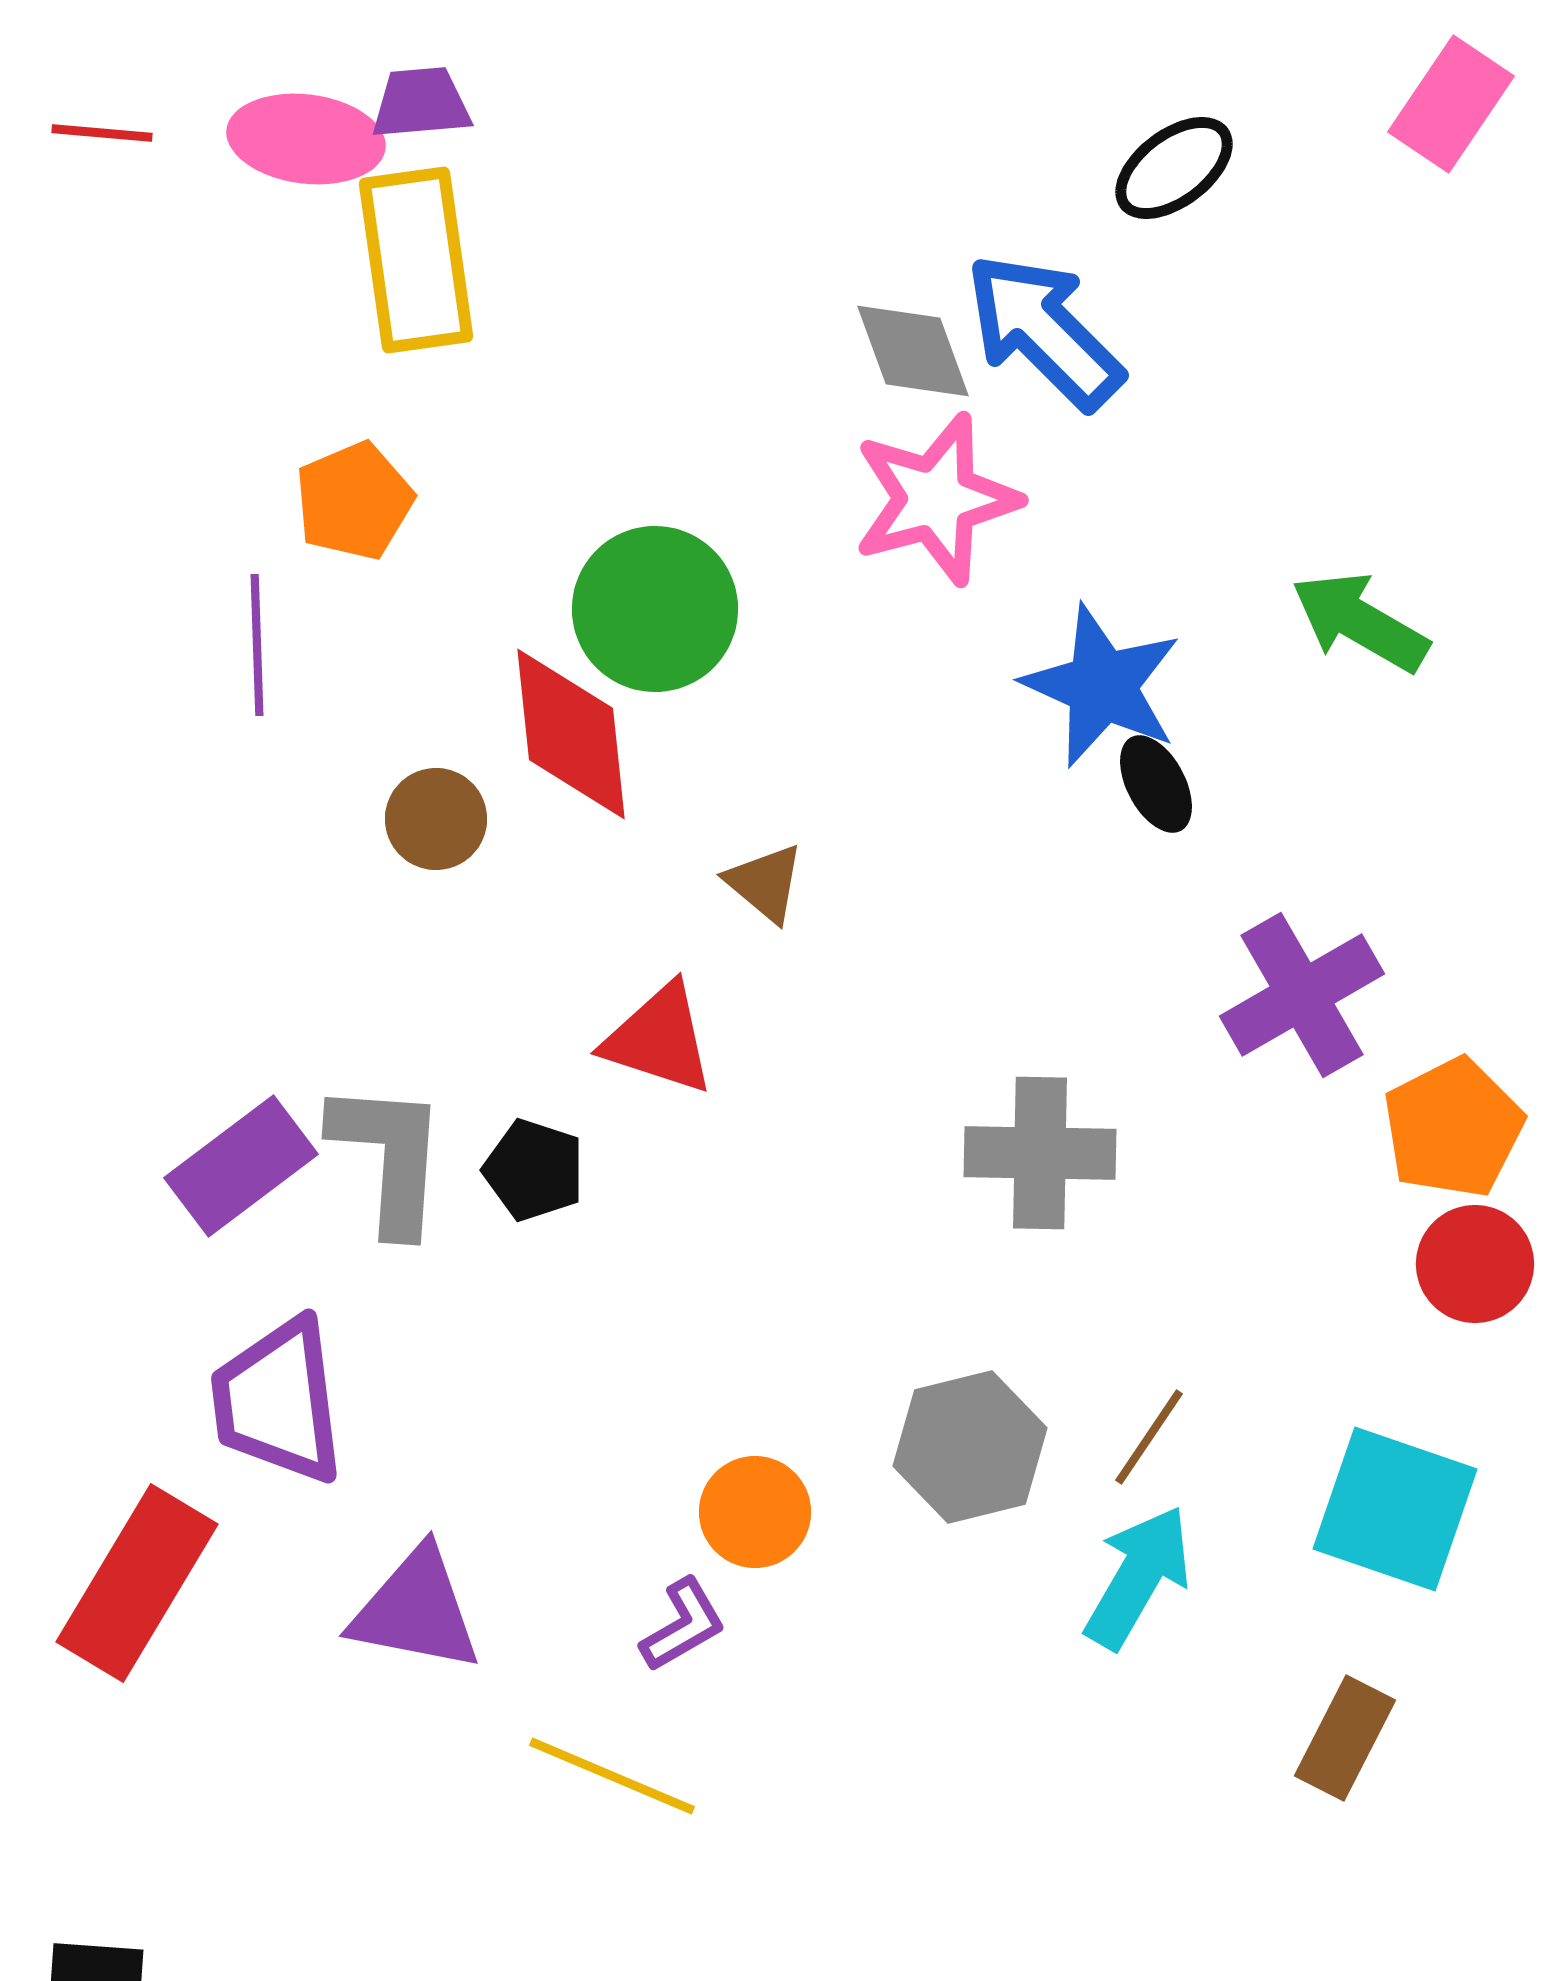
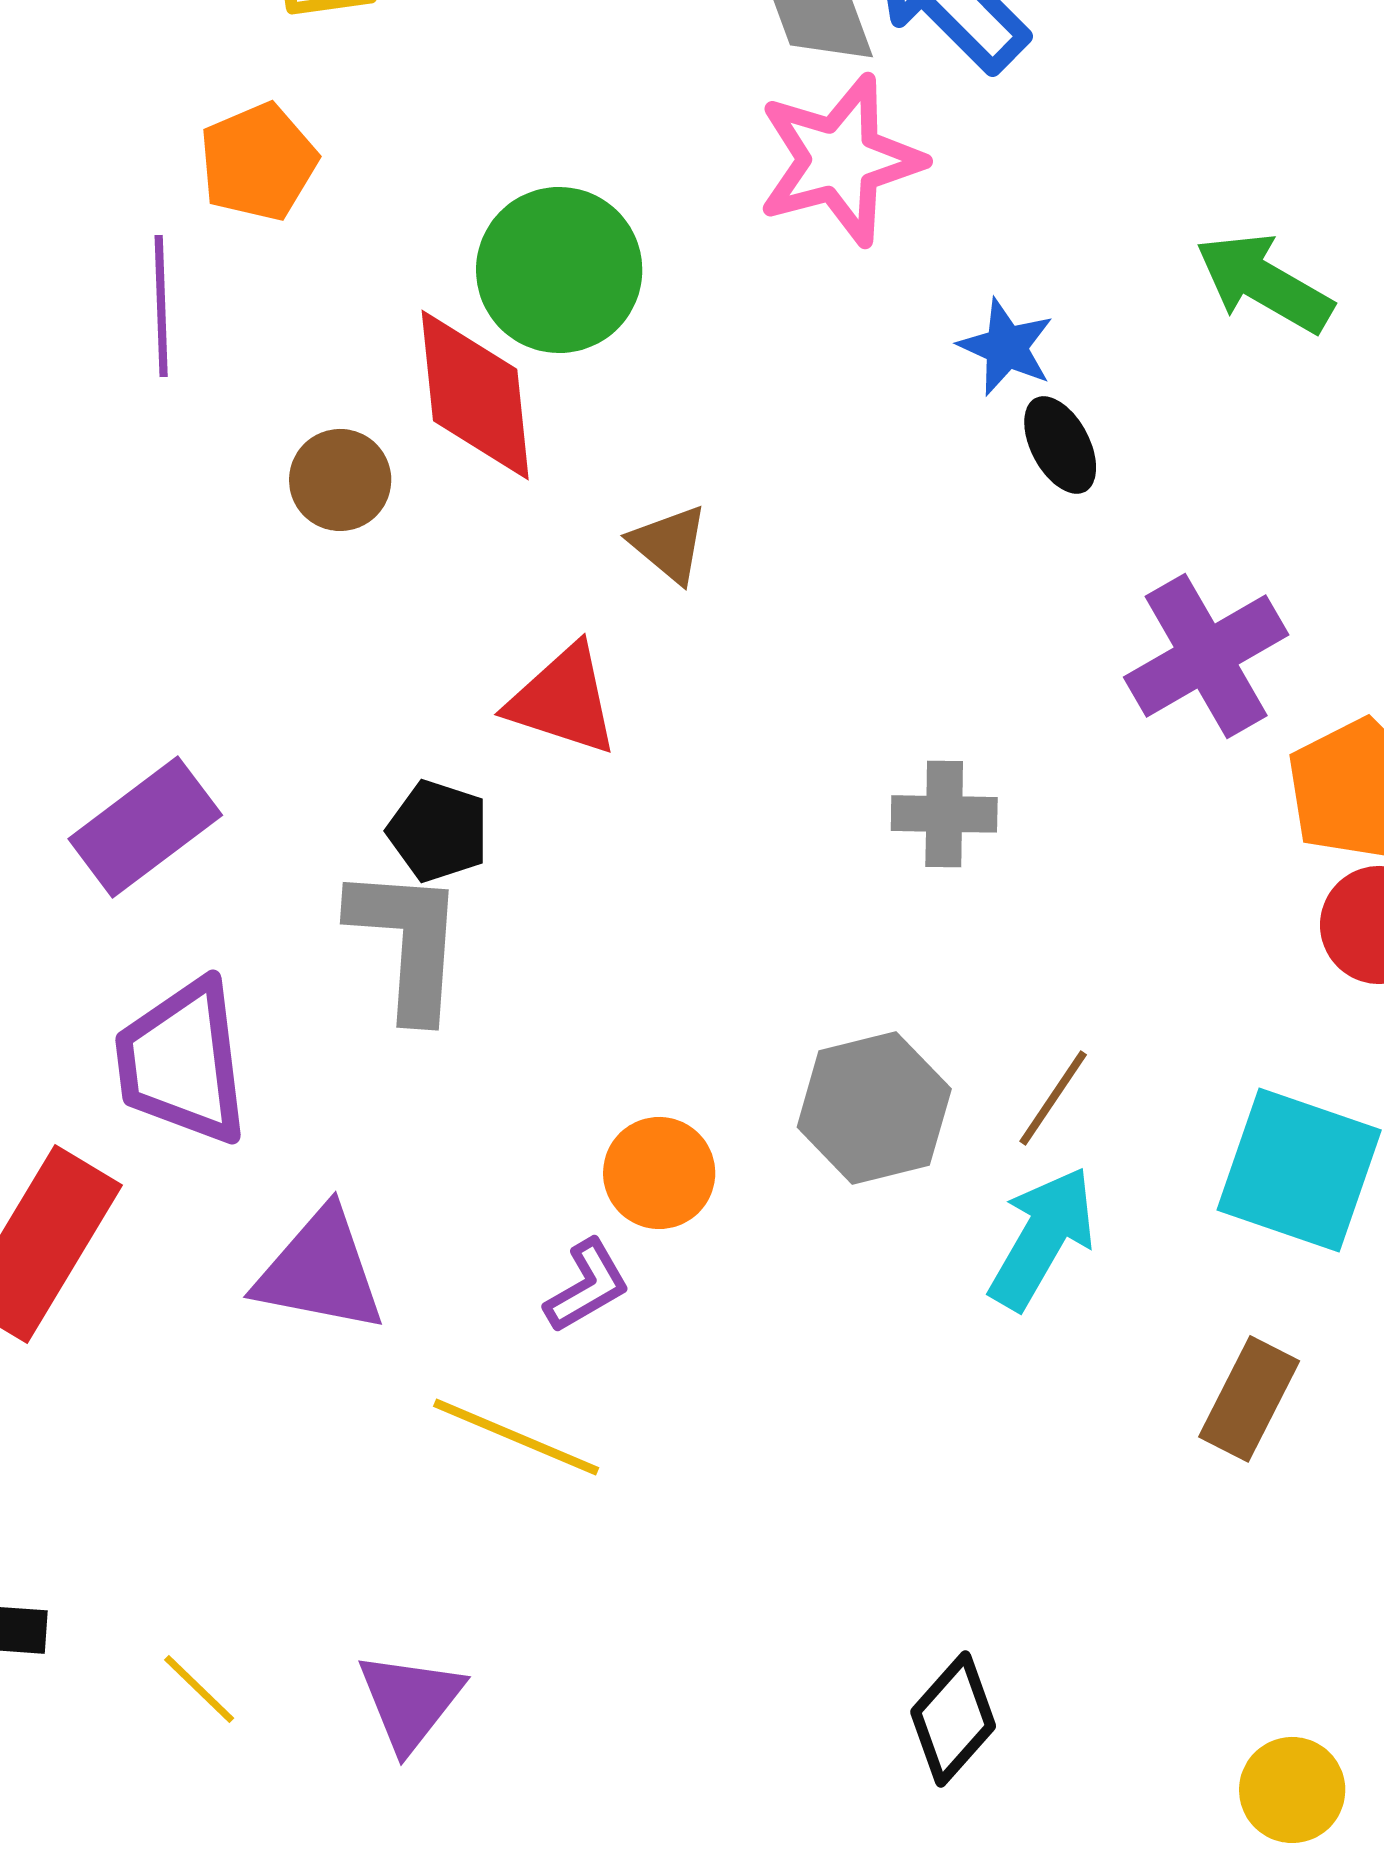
blue star: (1102, 686) -> (1006, 347), size x0.6
gray cross: (1040, 1153) -> (944, 814), size x0.7
gray L-shape: (389, 1157) -> (407, 942), moved

